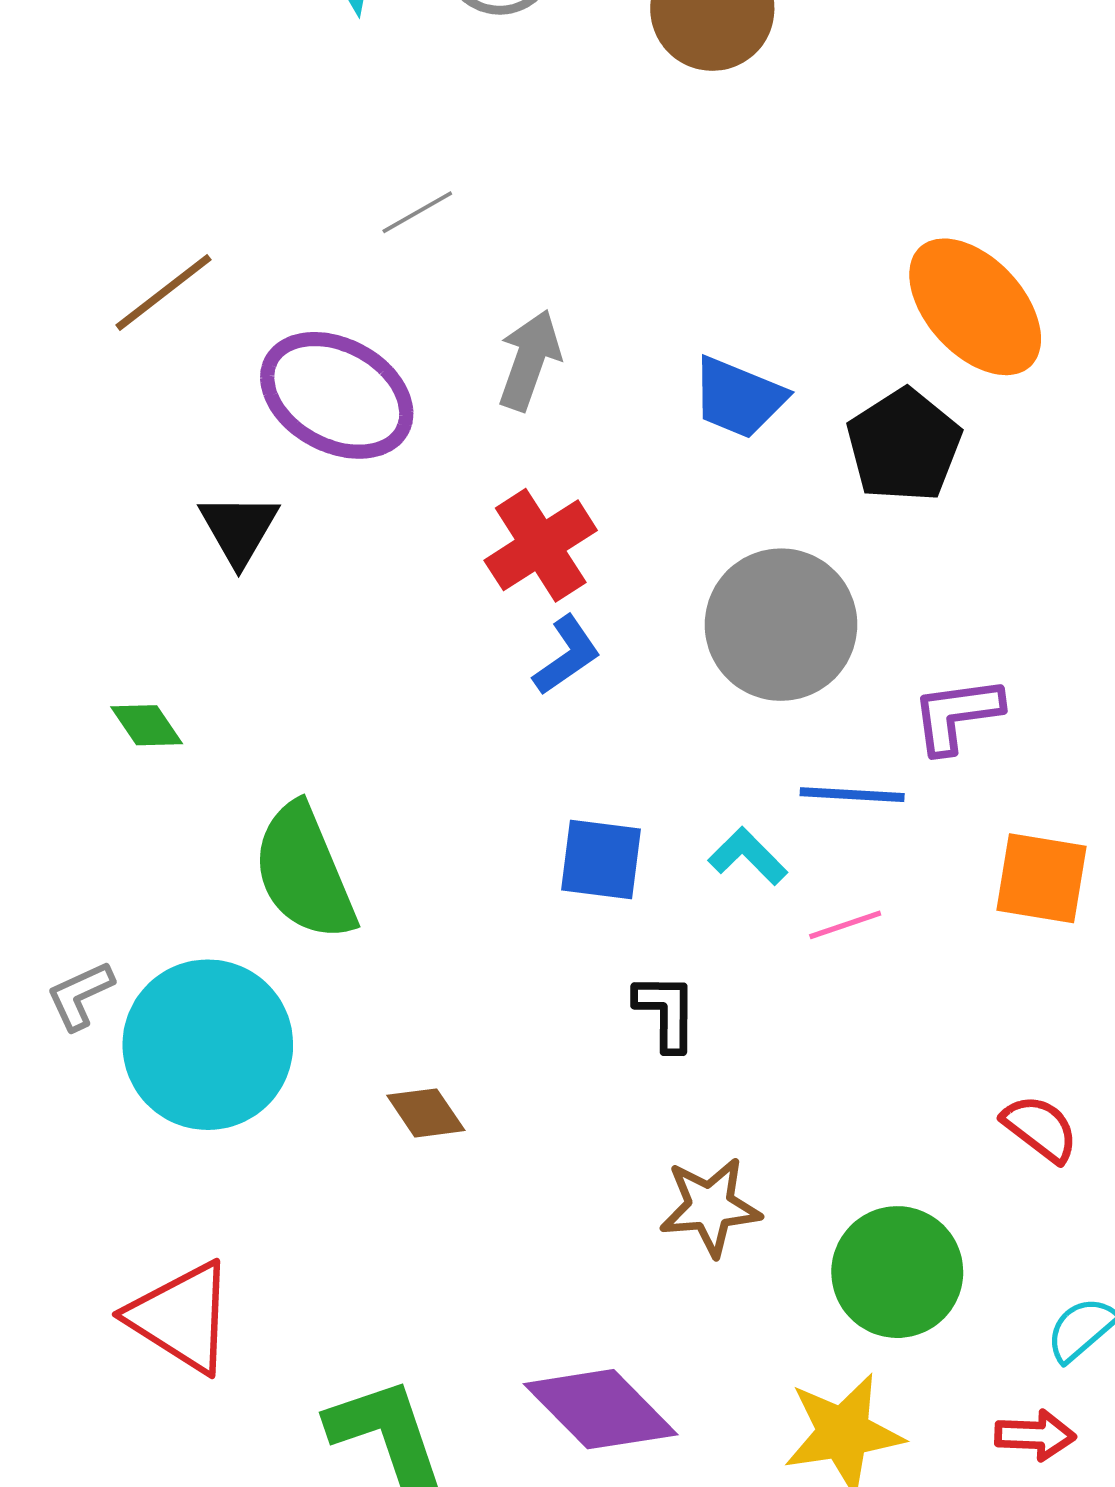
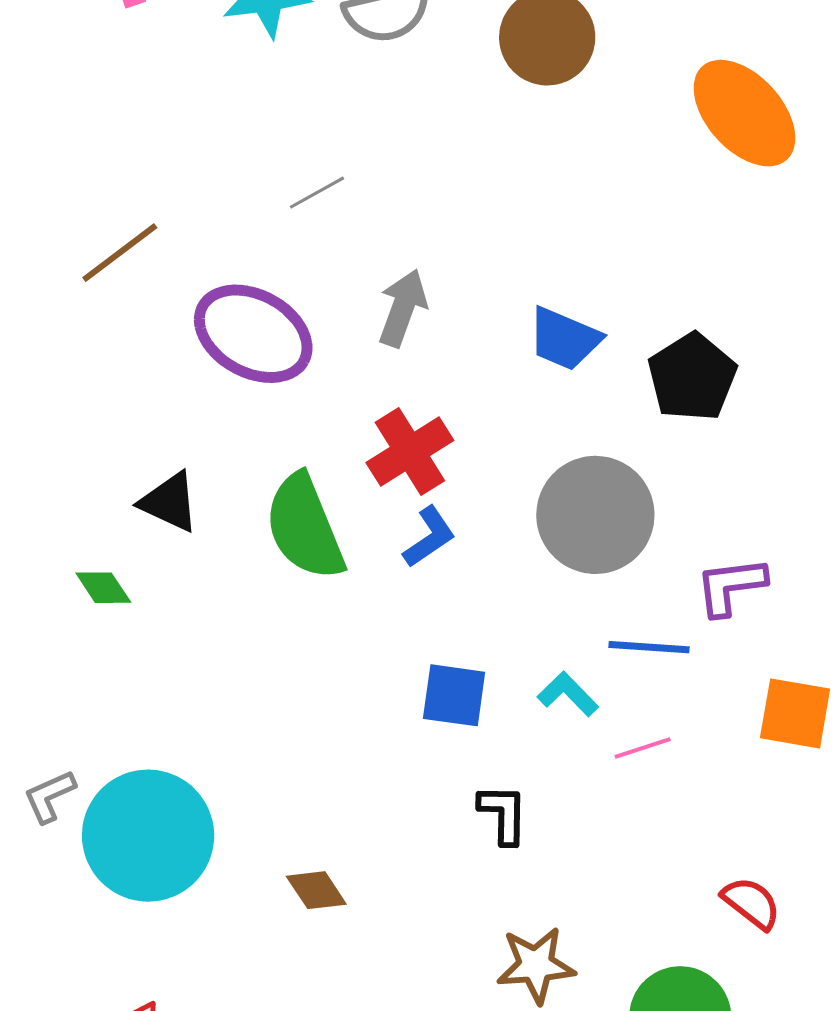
orange ellipse: (975, 307) -> (744, 113), moved
black triangle: (239, 529) -> (169, 502), moved, turned -36
green semicircle: (304, 872) -> (305, 527), moved
red semicircle: (1040, 1128) -> (751, 903), moved

